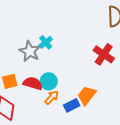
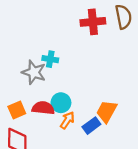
cyan cross: (46, 42) -> (50, 59), turned -32
red cross: (104, 54) -> (93, 22), moved, turned -30

